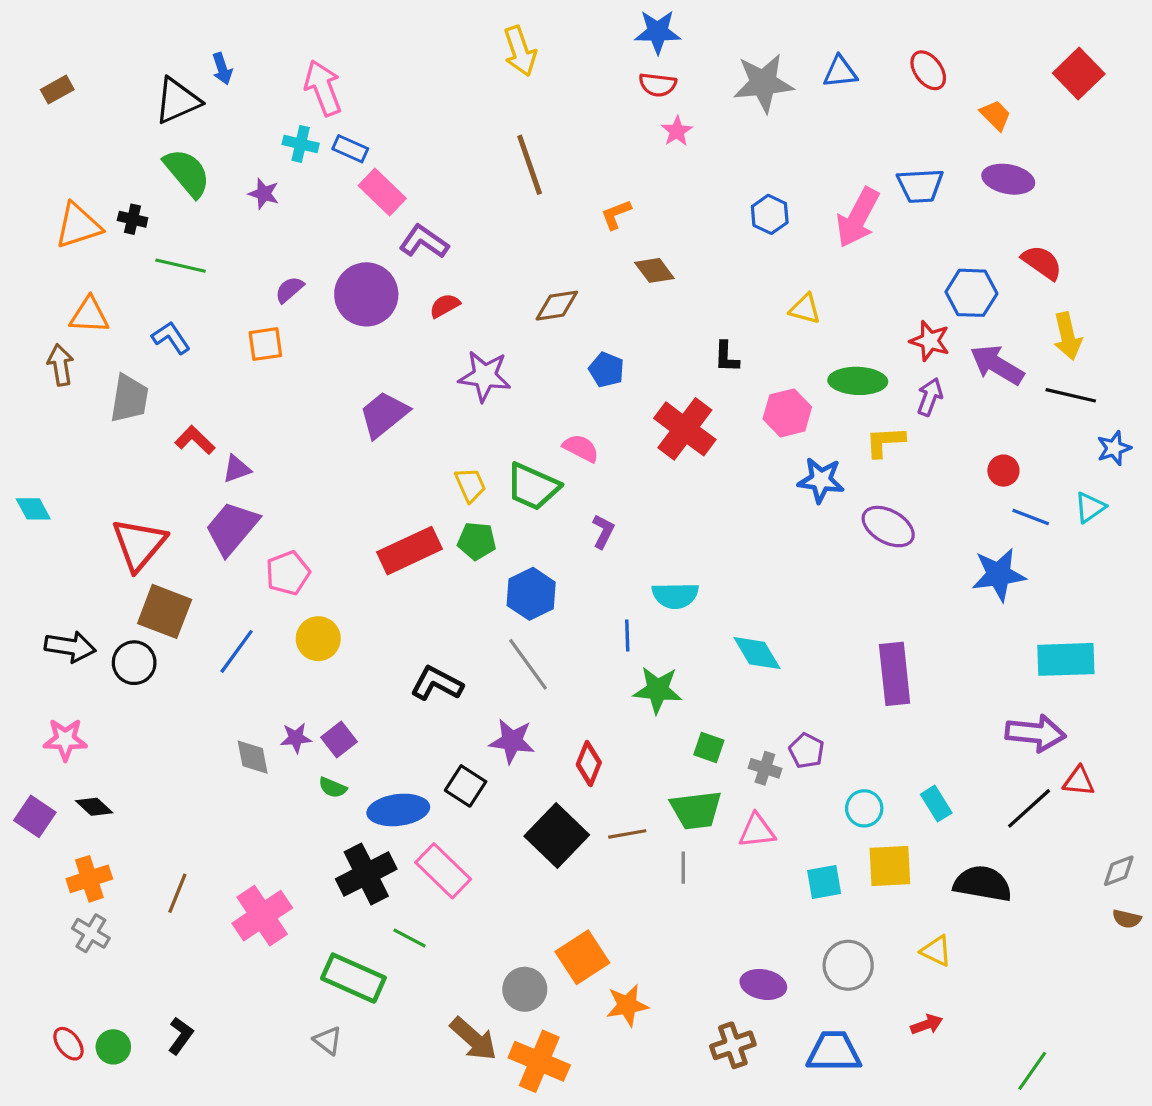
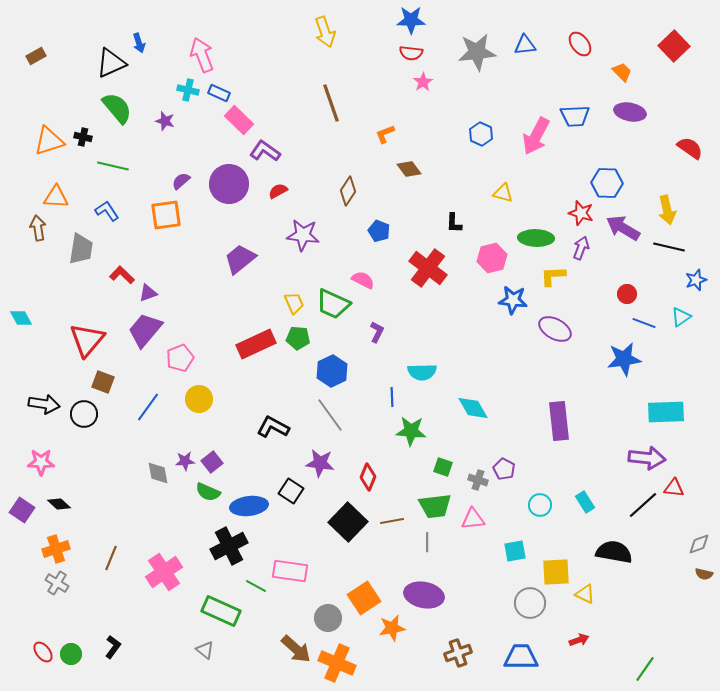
red semicircle: (1042, 262) -> (690, 148), moved
brown diamond: (557, 306) -> (348, 191), turned -48
orange square: (265, 344) -> (166, 215), size x1.4
brown square: (165, 611) -> (103, 382), size x0.7
green semicircle: (333, 788) -> (208, 492), size x1.4
yellow square: (890, 866) -> (556, 572), moved
pink rectangle: (443, 871) -> (290, 571), moved, turned -36
purple ellipse: (763, 984) -> (424, 595), moved, size x1.4

